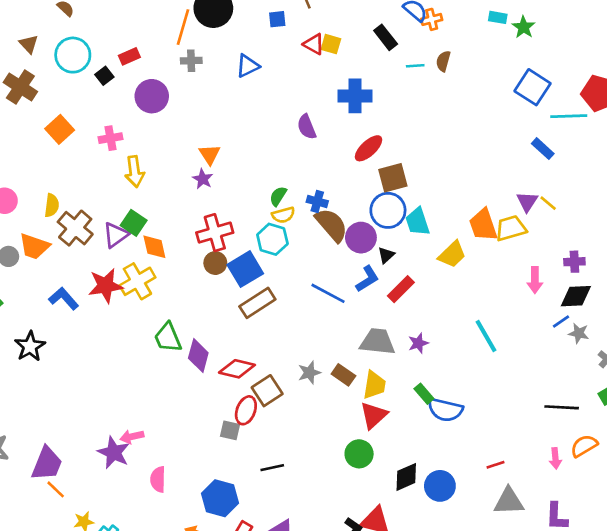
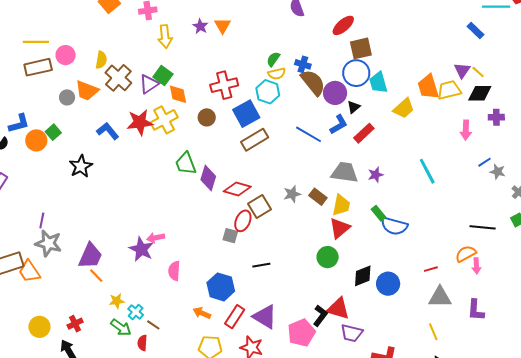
purple star: (203, 179) -> (200, 26), moved
brown circle: (215, 263) -> (207, 117), moved
black diamond: (576, 296) -> (480, 93), moved
orange semicircle: (584, 446) -> (466, 254), moved

